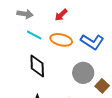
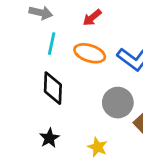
cyan line: (34, 35) -> (52, 44), turned 70

